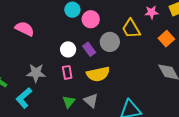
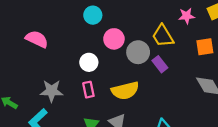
pink circle: (91, 19) -> (114, 39), moved
orange square: (166, 39) -> (205, 47), turned 35
purple rectangle: (89, 49) -> (160, 64), moved

